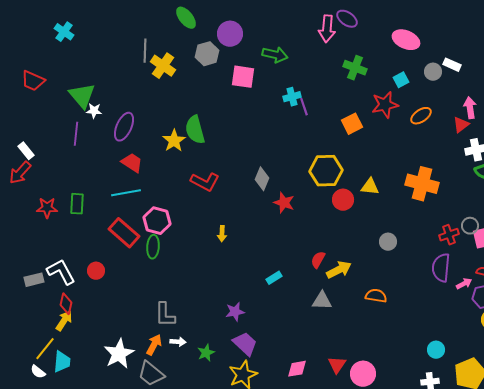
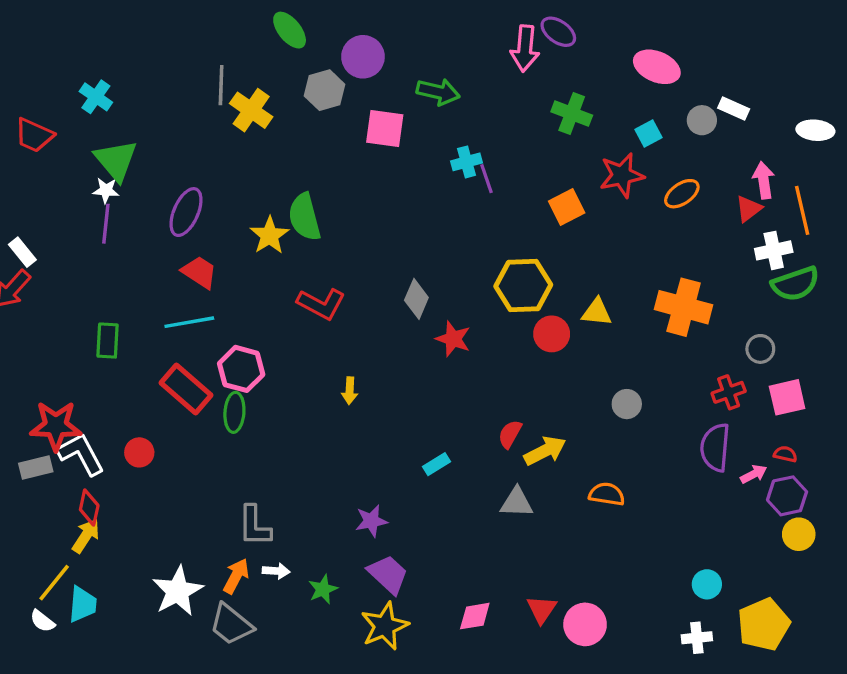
cyan cross: (64, 32) -> (96, 97), moved
white star: (94, 111) -> (106, 190), moved
red star: (47, 208) -> (56, 426), moved, size x1.4
gray circle: (470, 226) -> (760, 349), moved

